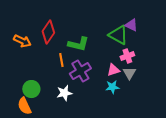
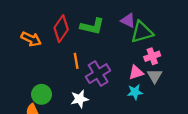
purple triangle: (131, 25) -> (128, 21), moved
green triangle: (118, 35) -> (142, 32), turned -45
green L-shape: (78, 44) -> (92, 26), moved

